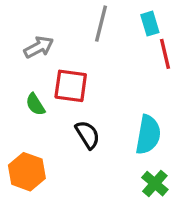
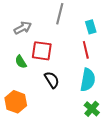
cyan rectangle: (150, 24) -> (91, 27), moved
red line: (165, 54) -> (86, 50), moved

